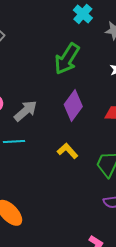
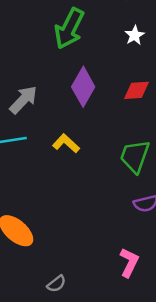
yellow L-shape: (68, 151) -> (66, 143), moved

